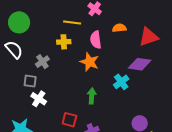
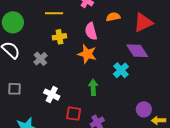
yellow line: (72, 23) -> (54, 13), moved
purple diamond: (140, 64) -> (137, 51), turned 55
gray square: (30, 81) -> (14, 89), moved
white cross: (39, 99) -> (52, 95), moved

